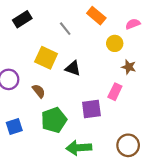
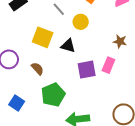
yellow circle: (115, 43) -> (81, 22), moved
purple square: (91, 109) -> (87, 70), moved
blue square: (14, 127) -> (17, 103), turned -35

